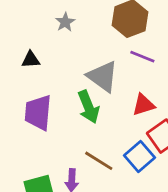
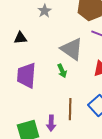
green arrow: (88, 107) -> (62, 71), size x0.6
brown line: (99, 161) -> (70, 109), turned 60

